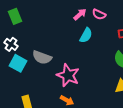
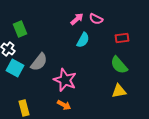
green rectangle: (15, 16) -> (20, 29), moved
gray semicircle: (42, 57) -> (39, 62), turned -72

